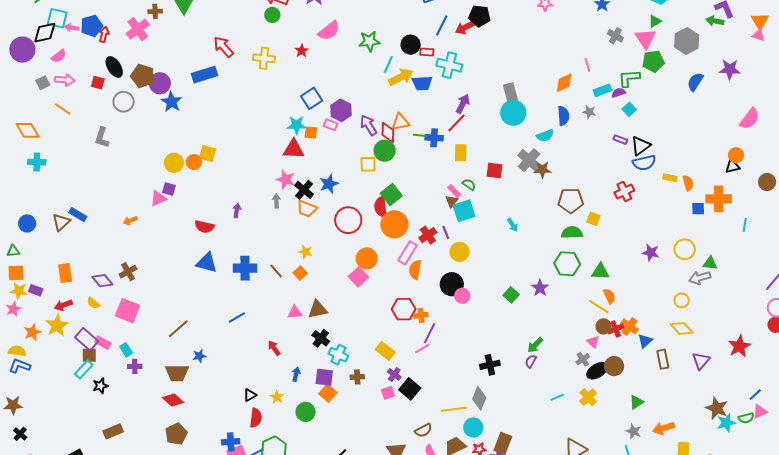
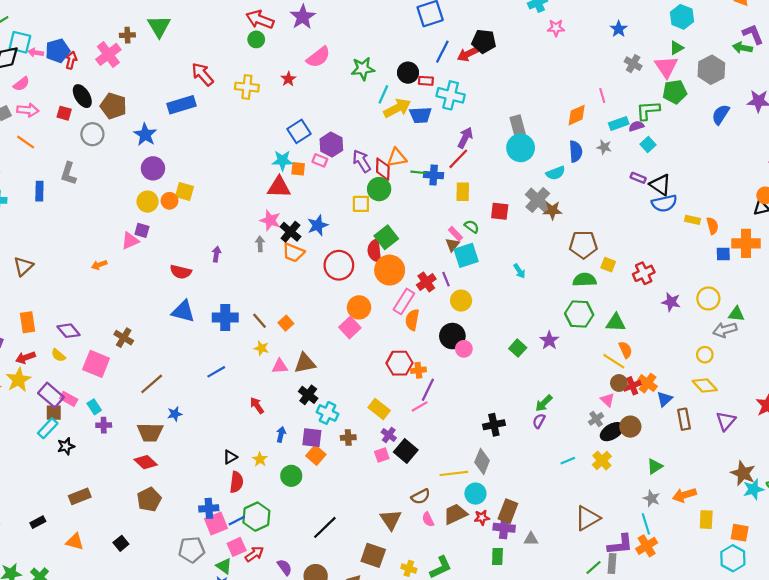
purple circle: (160, 83) -> (153, 168), moved
black triangle: (641, 146) -> (660, 185), turned -50
red cross: (624, 192) -> (644, 273), moved
blue rectangle: (78, 215) -> (39, 191), moved, turned 60
yellow star: (305, 252) -> (262, 348), moved
brown cross: (128, 272) -> (124, 338), moved, turned -30

